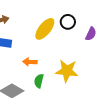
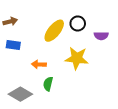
purple semicircle: (91, 34) -> (101, 36), turned 64
yellow star: (67, 71) -> (77, 58), moved

